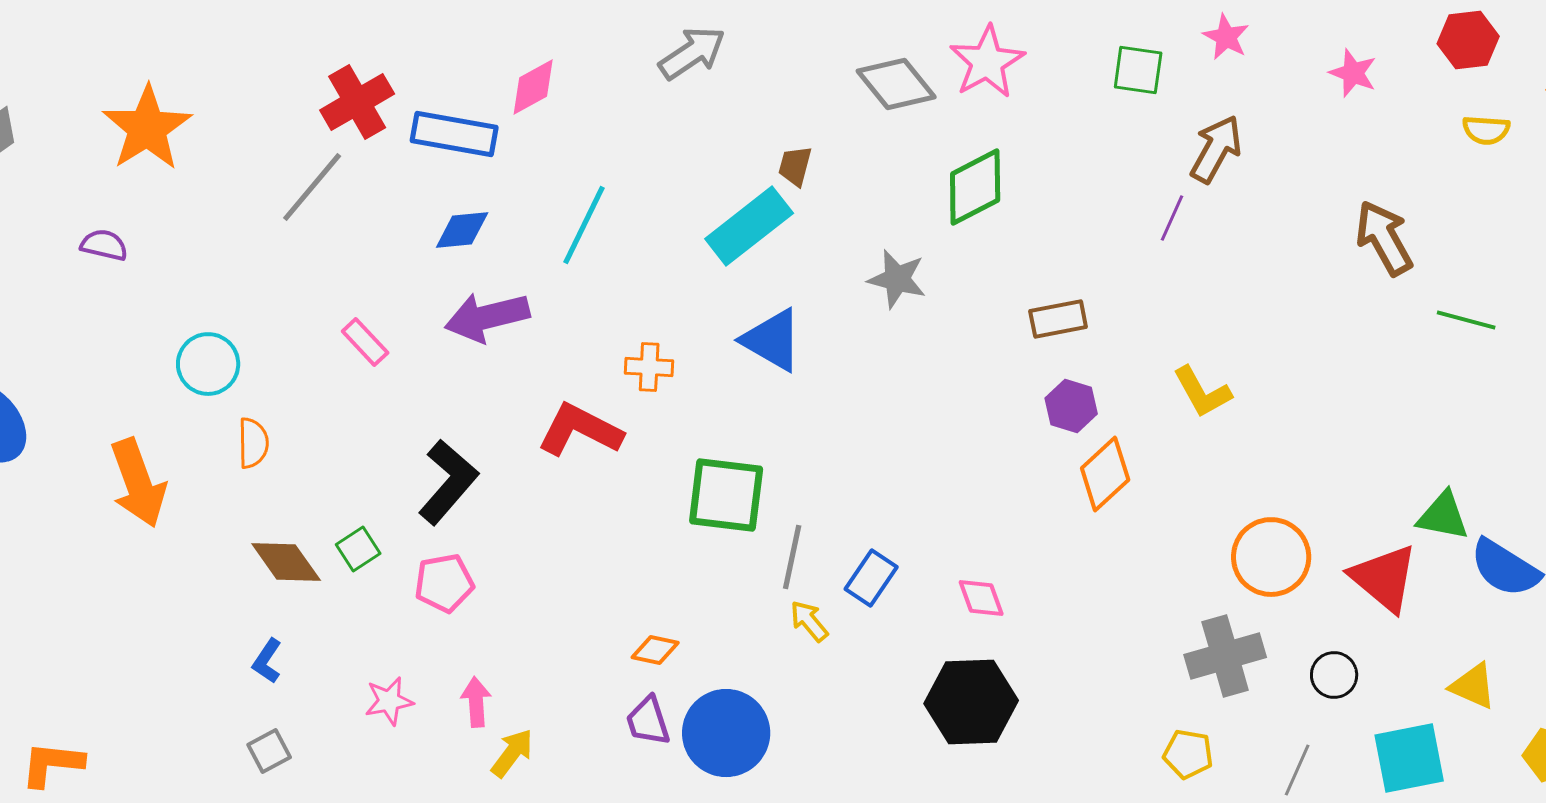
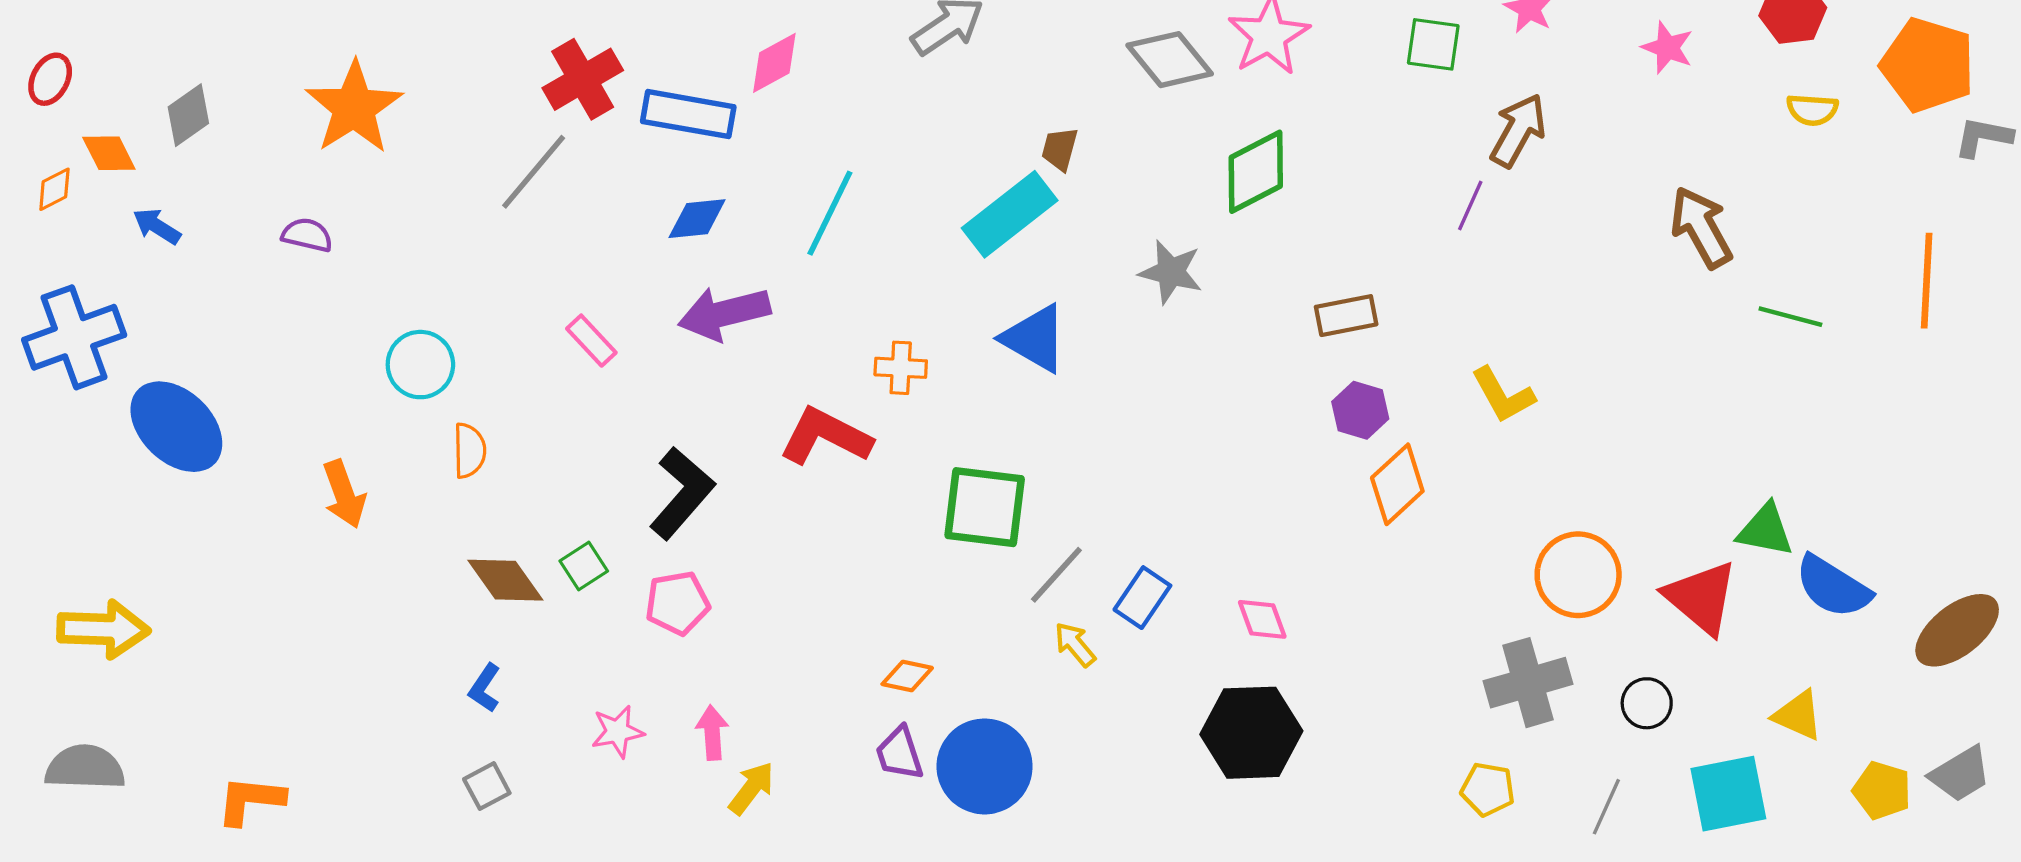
orange arrow: (138, 483) -> (344, 494), size x0.7
gray line: (792, 557) -> (1056, 575), turned 30

